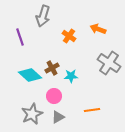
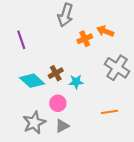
gray arrow: (43, 16) -> (65, 15), moved
orange cross: (69, 36) -> (85, 39), moved, turned 32
orange line: (92, 110) -> (109, 112), moved

